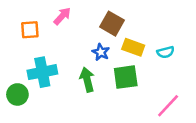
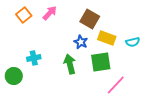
orange square: (30, 30) -> (24, 15), moved, turned -35
cyan cross: (42, 72) -> (34, 58), size x0.6
pink line: (168, 106) -> (116, 85), moved

